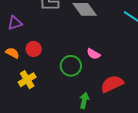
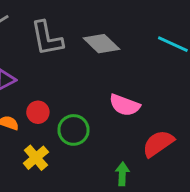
pink semicircle: (93, 54) -> (125, 105), size x1.5
green circle: (71, 66) -> (74, 130), moved

